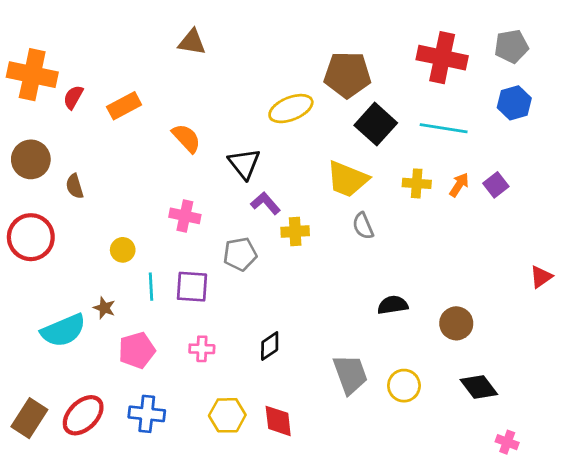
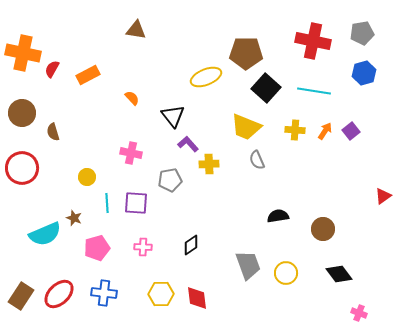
orange semicircle: (186, 138) -> (132, 98), size x0.7

